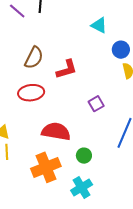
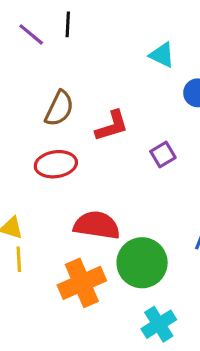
purple square: (96, 104) -> (163, 155), moved
green circle: (84, 156) -> (142, 263), size x2.0
cyan cross: (82, 187) -> (159, 324), moved

